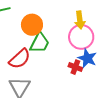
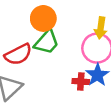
red cross: (75, 67) -> (81, 81), turned -32

